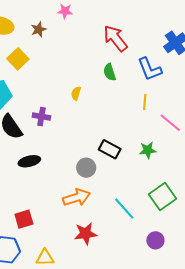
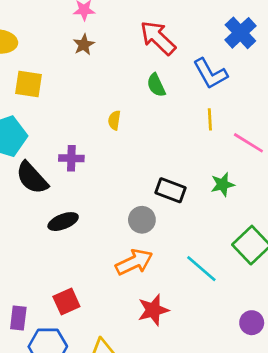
brown star: (39, 29) -> (84, 45), moved
yellow square: (18, 59) -> (29, 84), turned -30
purple circle: (155, 240) -> (252, 323), moved

